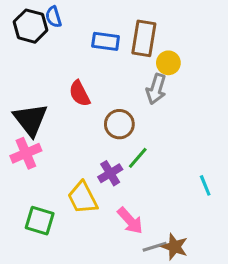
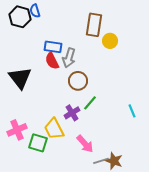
blue rectangle: (106, 41) -> (53, 47), moved
gray arrow: (156, 89) -> (69, 58), moved
pink cross: (26, 153) -> (17, 130), moved
cyan line: (205, 185) -> (132, 111), moved
green square: (40, 221) -> (38, 143), moved

